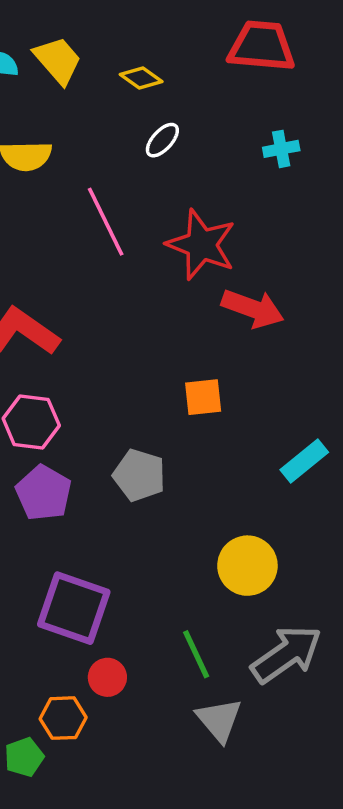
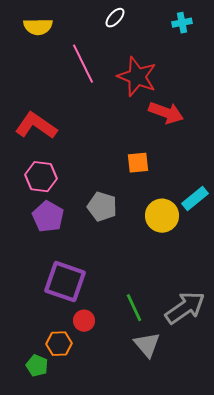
yellow circle: (247, 566) -> (162, 216), moved
green pentagon: (24, 757) -> (37, 366), turned -30

